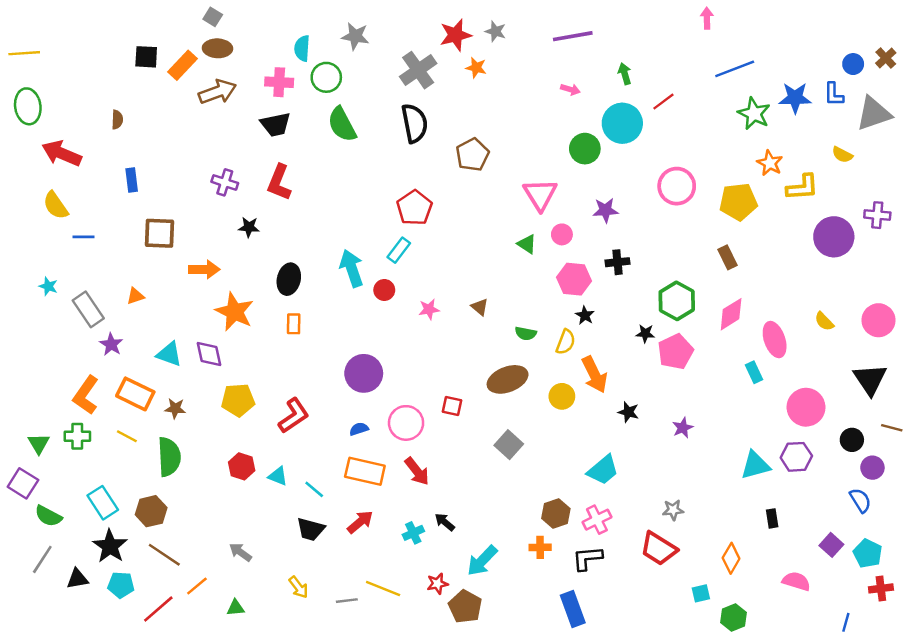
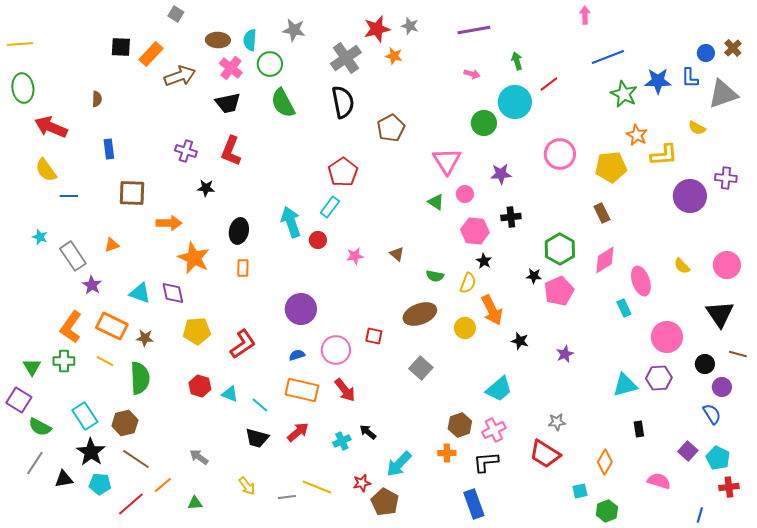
brown ellipse: (218, 48) -> (218, 40), moved
pink cross: (279, 82) -> (231, 68), turned 35

